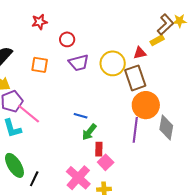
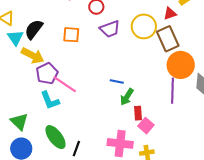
pink cross: (78, 178) -> (120, 143), turned -30

